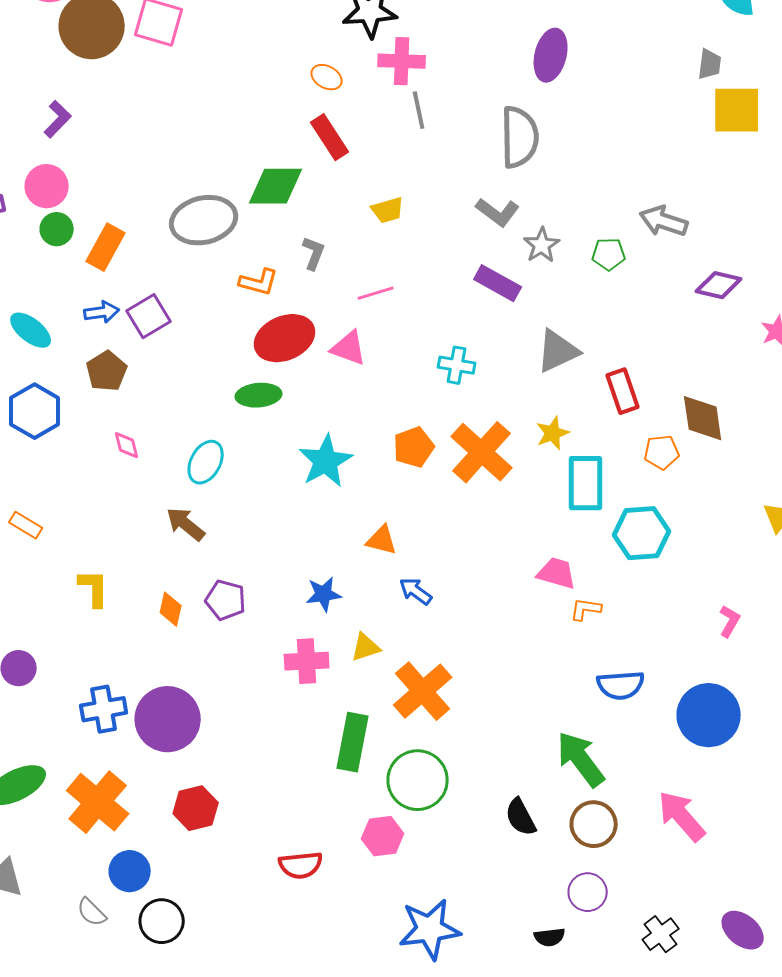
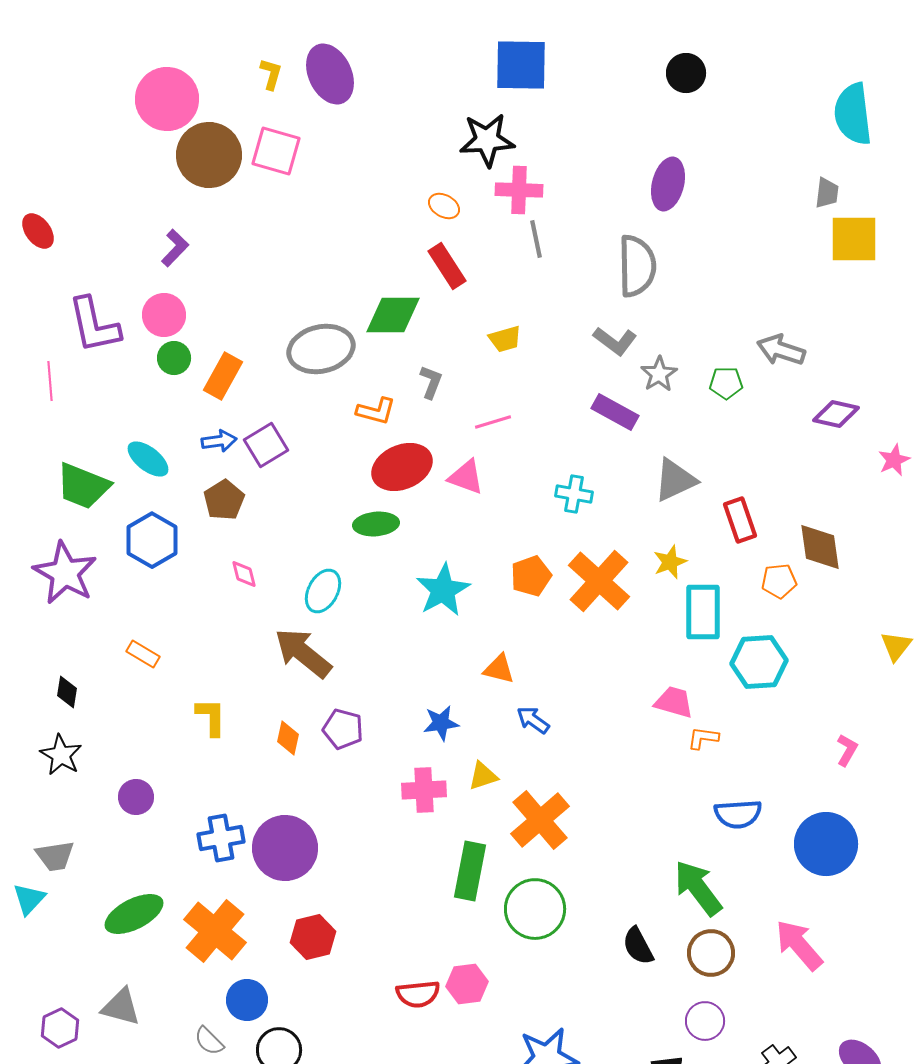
brown arrow: (186, 524) -> (303, 653), size x1.5
pink hexagon: (383, 836) -> (467, 984), moved

